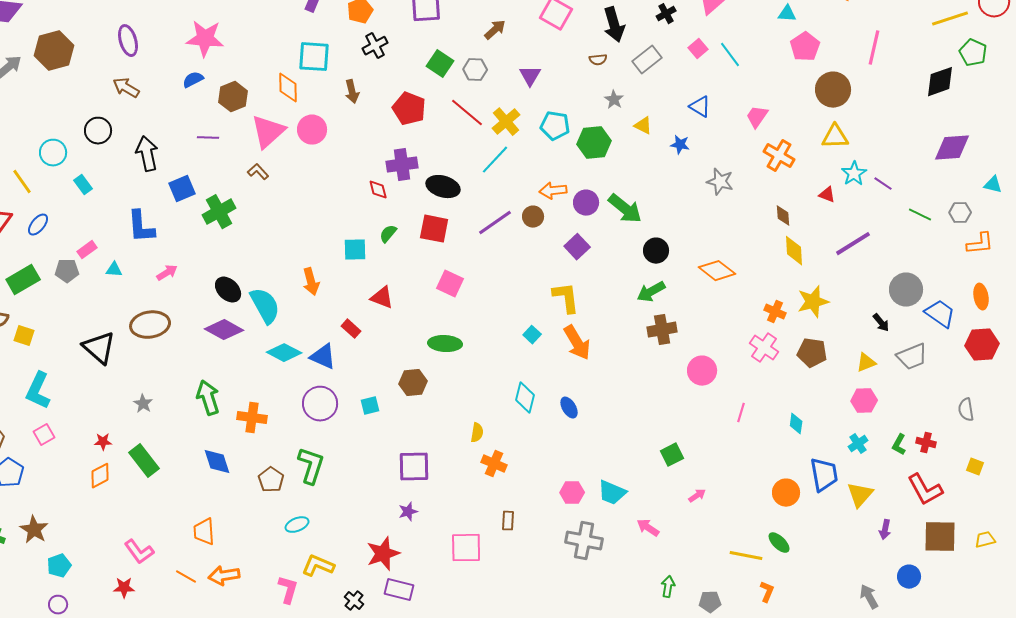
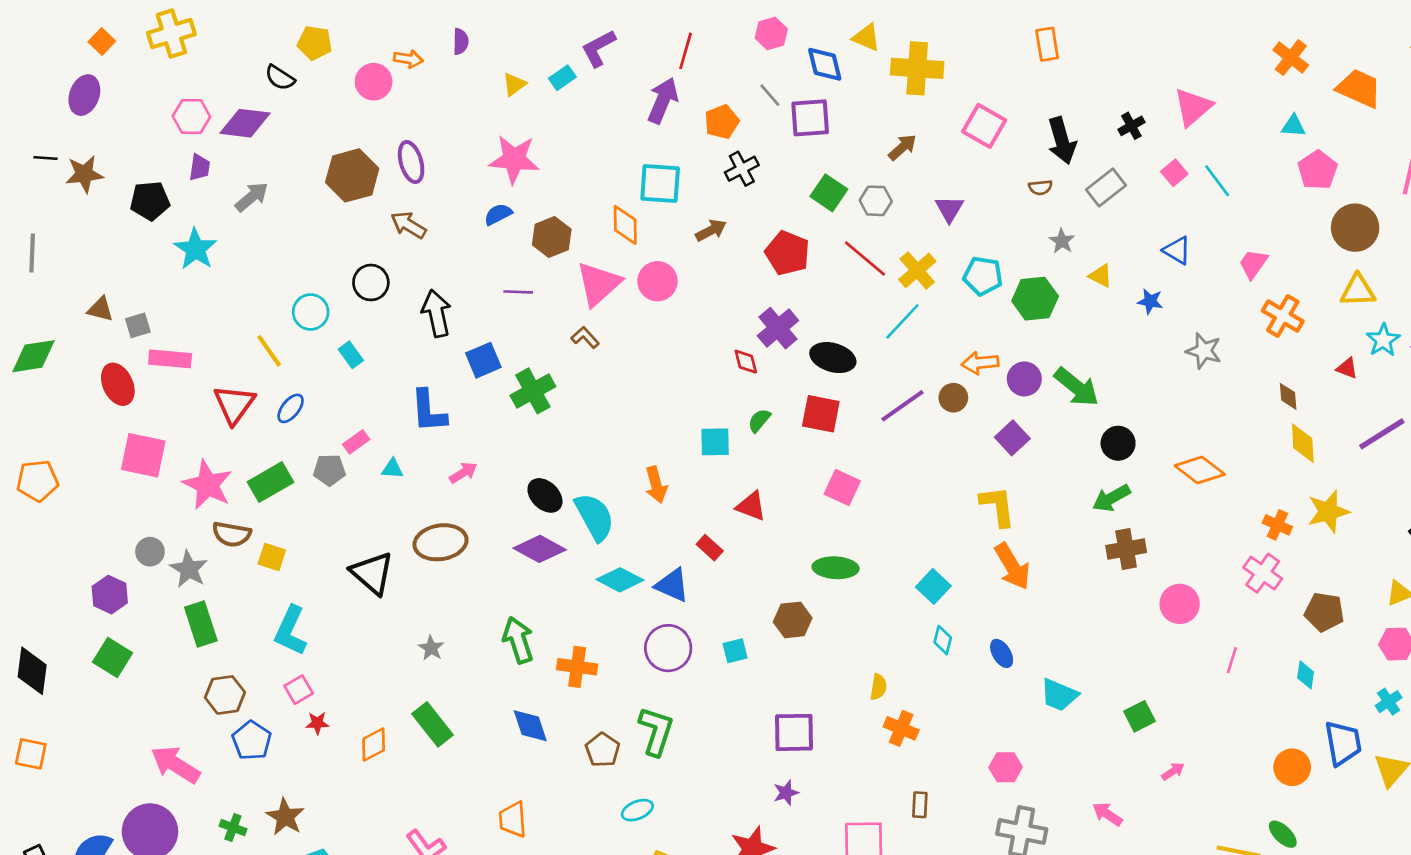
brown hexagon: (54, 51) -> (352, 175), moved
brown arrow: (352, 92) -> (711, 230), turned -105
purple cross: (402, 165) -> (778, 328), turned -32
cyan square: (532, 335) -> (933, 586), moved, size x1.4
brown pentagon: (812, 353) -> (1324, 612), moved
cyan diamond: (525, 398) -> (943, 640), size x0.7
red star: (103, 442) -> (317, 723), moved
cyan trapezoid: (612, 493) -> (1059, 695), moved

